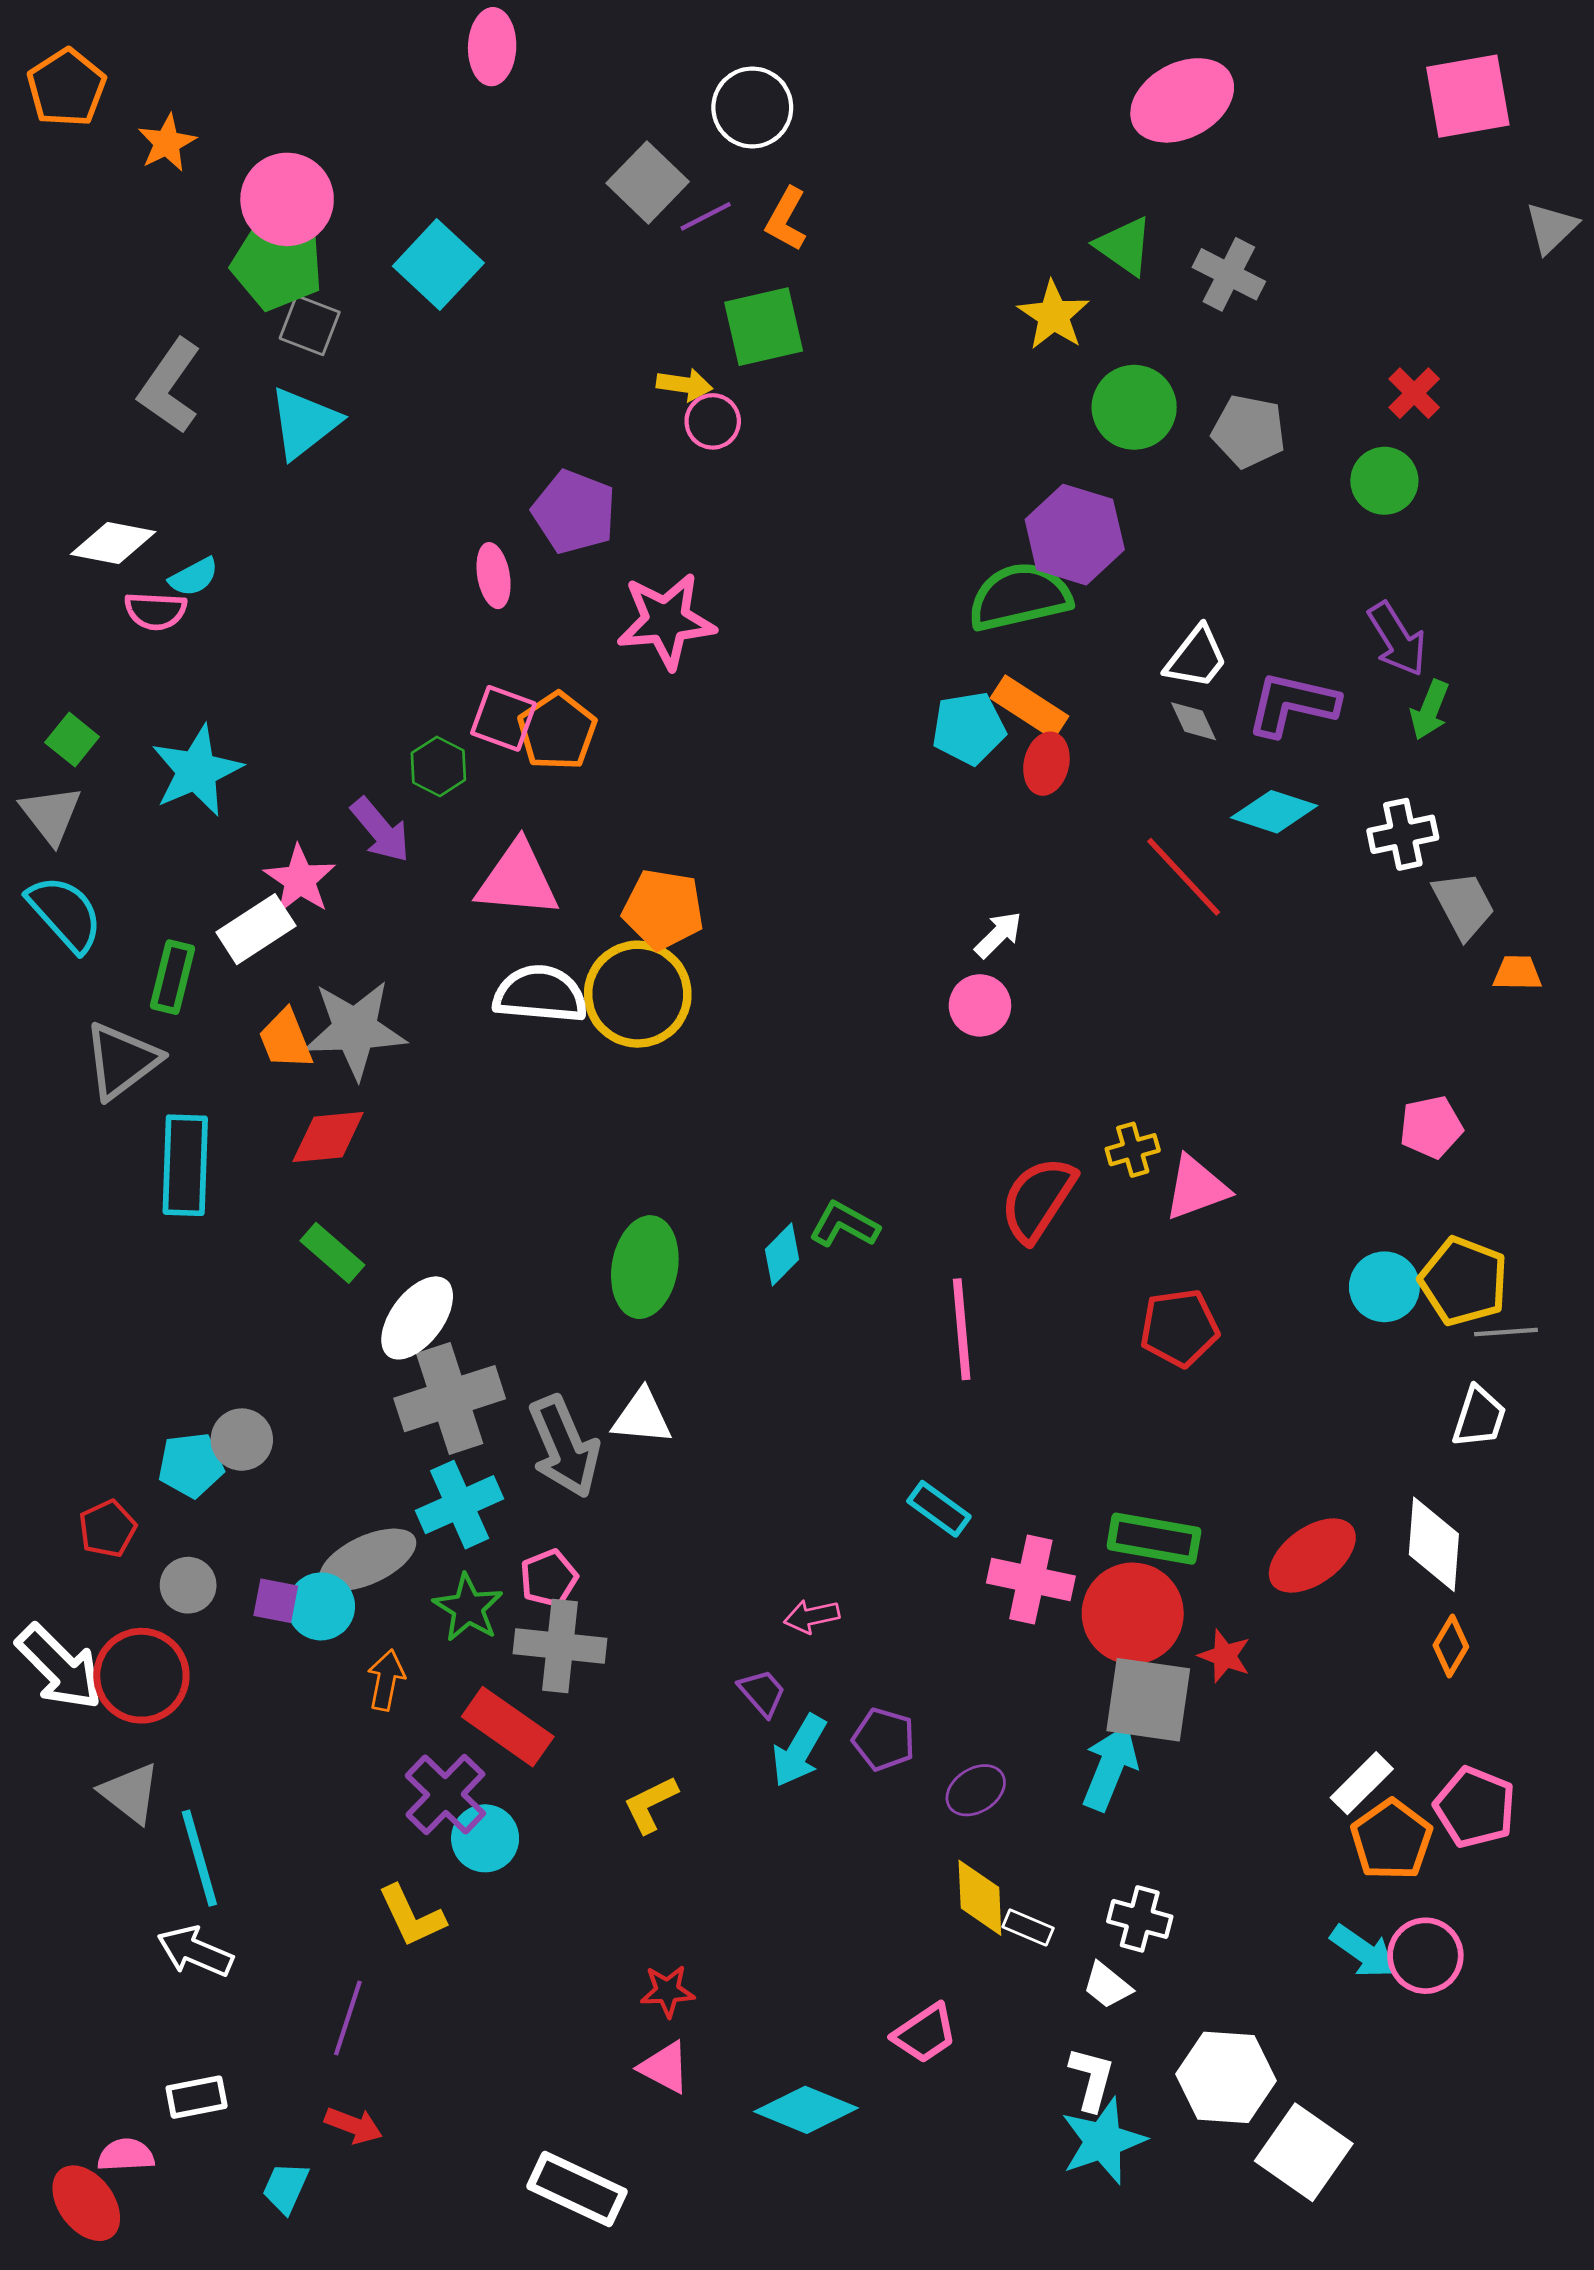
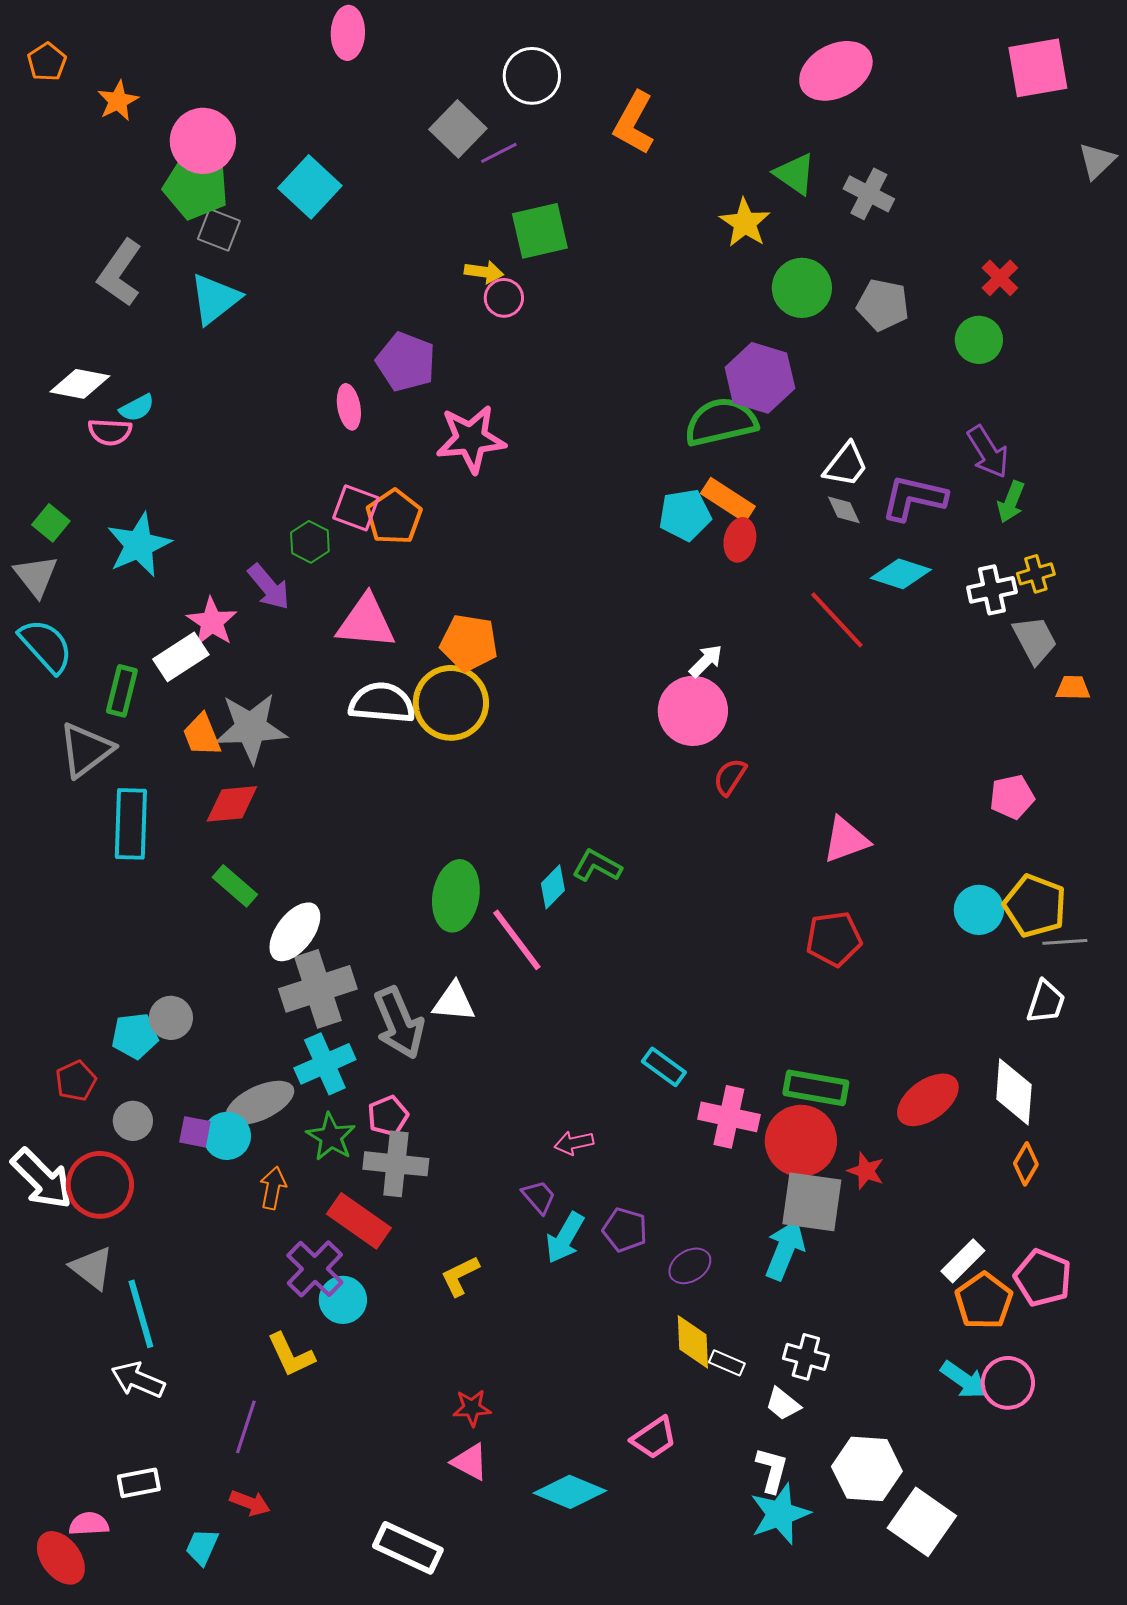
orange pentagon: (66, 88) -> (47, 62), size x0.7
orange L-shape: (786, 219) -> (634, 123), moved, size x1.4
pink circle: (980, 1005) -> (693, 711), size x1.6
yellow cross: (1133, 1150) -> (1036, 574), moved
red semicircle: (1038, 1199) -> (730, 777), moved, size x0.6
pink line: (962, 1329) -> (517, 940), moved, turned -32

